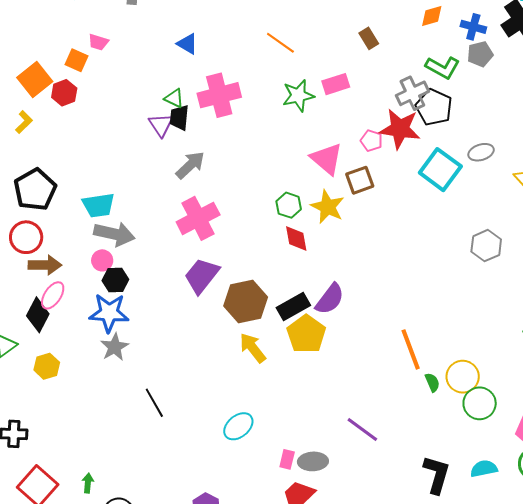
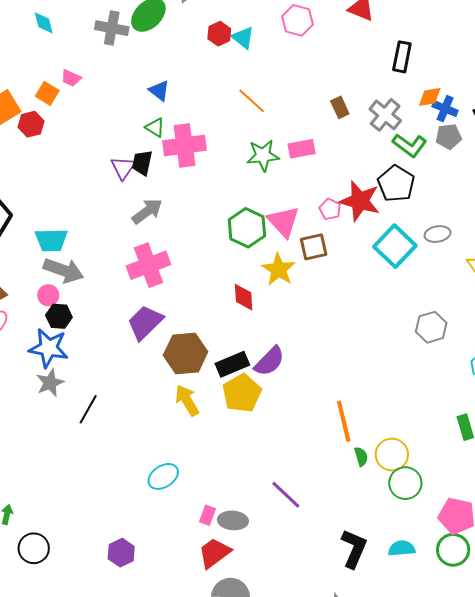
orange diamond: (432, 16) -> (430, 97), moved
gray cross: (412, 93) -> (385, 115), moved, turned -32
green triangle: (174, 98) -> (155, 127), moved
green hexagon: (289, 205) -> (247, 228), moved, size x1.5
black line: (154, 403) -> (88, 409), moved, turned 52

